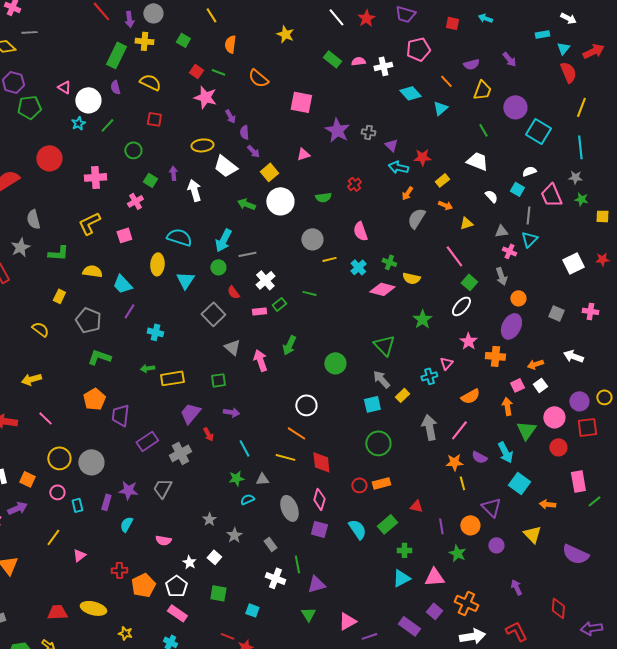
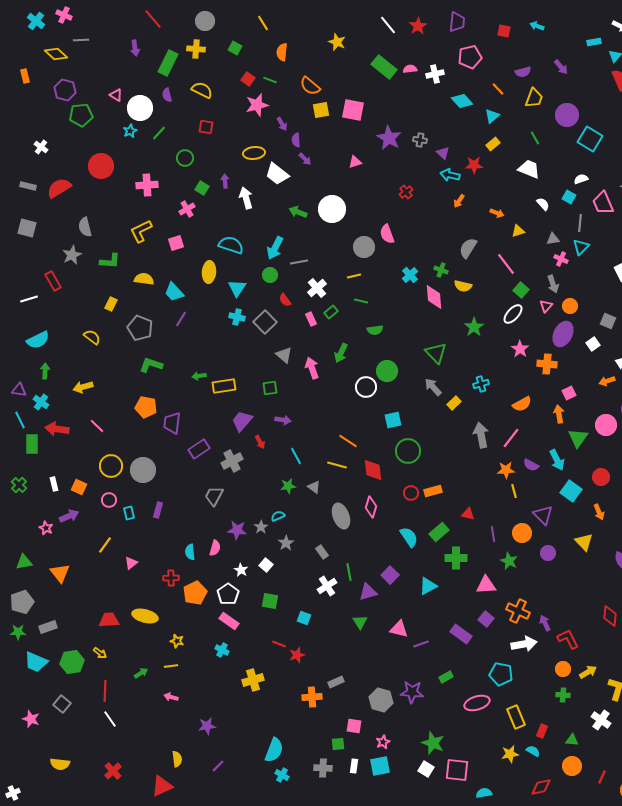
purple trapezoid: (405, 14) -> (457, 22), turned -100
purple arrow: (129, 19) -> (135, 48), moved
green rectangle: (332, 59) -> (384, 67), size x1.4
pink star: (205, 97) -> (257, 105), turned -30
yellow square: (269, 172) -> (321, 110), moved, turned 30
yellow rectangle: (442, 180) -> (493, 144), moved
green semicircle: (323, 197) -> (375, 330), moved
gray semicircle: (416, 218) -> (468, 248), moved
pink semicircle: (360, 231) -> (387, 234), moved
yellow line: (329, 259) -> (354, 276), moved
pink diamond: (382, 289) -> (434, 297), turned 70
pink rectangle: (259, 311) -> (311, 319), turned 72
cyan cross: (155, 332) -> (237, 317), moved
pink triangle: (446, 363) -> (546, 306), moved
orange arrow: (535, 364) -> (607, 381), moved
white square: (540, 385) -> (593, 344), moved
orange pentagon: (94, 399) -> (146, 407), turned -30
cyan square: (372, 404) -> (393, 420), moved
white circle: (306, 405) -> (366, 387), moved
green circle: (378, 443) -> (408, 451), moved
red circle: (558, 447) -> (601, 477), moved
gray triangle: (262, 479) -> (314, 487), turned 40
purple star: (128, 490) -> (237, 530), moved
cyan semicircle: (247, 499) -> (278, 516), moved
orange arrow: (547, 504) -> (599, 512), turned -119
cyan semicircle: (126, 524) -> (190, 552), moved, turned -35
purple square: (319, 529) -> (390, 575), moved, turned 30
pink semicircle: (163, 540) -> (215, 548), turned -84
green cross: (404, 550) -> (456, 558), size x1.5
white cross: (275, 578) -> (327, 586), turned 36
cyan triangle: (401, 578) -> (428, 586), moved
purple arrow: (516, 587) -> (545, 623), moved
pink triangle: (347, 621) -> (399, 629), turned 42

